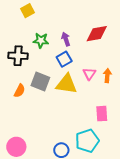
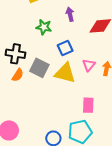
purple arrow: (66, 39) -> (70, 14), moved
black cross: (18, 56) -> (15, 54), moved
pink rectangle: (102, 114) -> (88, 105), moved

